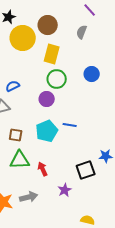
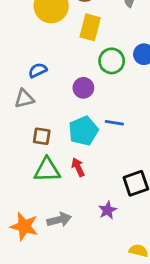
green circle: (57, 79) -> (112, 61), moved
red arrow: (43, 169) -> (78, 167), moved

